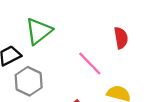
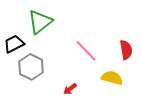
red semicircle: (121, 38) -> (126, 50), moved

